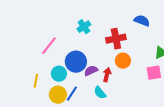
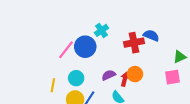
blue semicircle: (142, 21) -> (151, 36), moved
orange circle: (123, 61) -> (135, 74), moved
blue circle: (76, 62) -> (85, 47), moved

